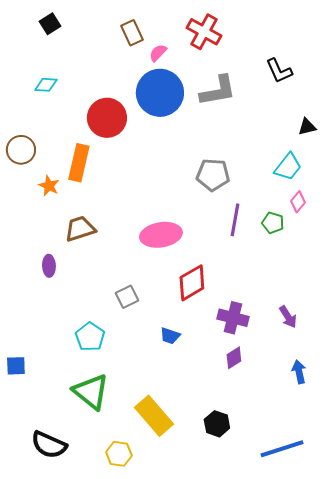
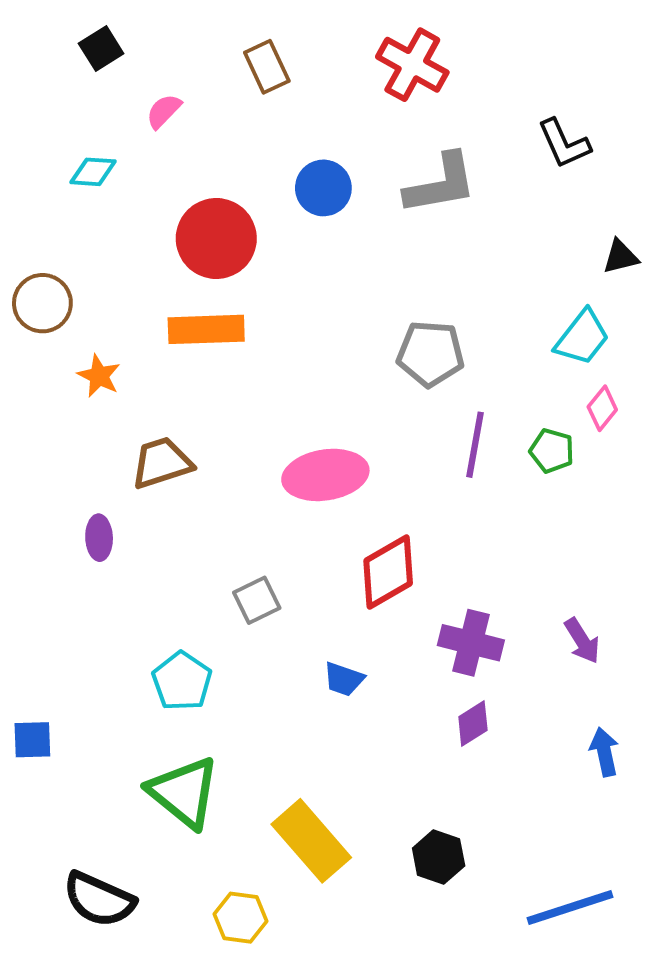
pink semicircle: (158, 53) -> (164, 111), moved
blue circle: (160, 93) -> (323, 188), size x0.6
orange rectangle: (79, 163) -> (206, 329), moved, turned 75

